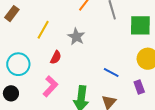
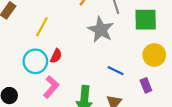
gray star: (76, 37) -> (101, 30), moved, size x1.4
cyan circle: (18, 64) -> (35, 61), moved

